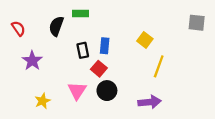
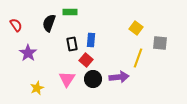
gray square: (197, 23) -> (160, 43), moved
yellow square: (145, 40) -> (136, 28), moved
purple arrow: (149, 102) -> (119, 77), moved

